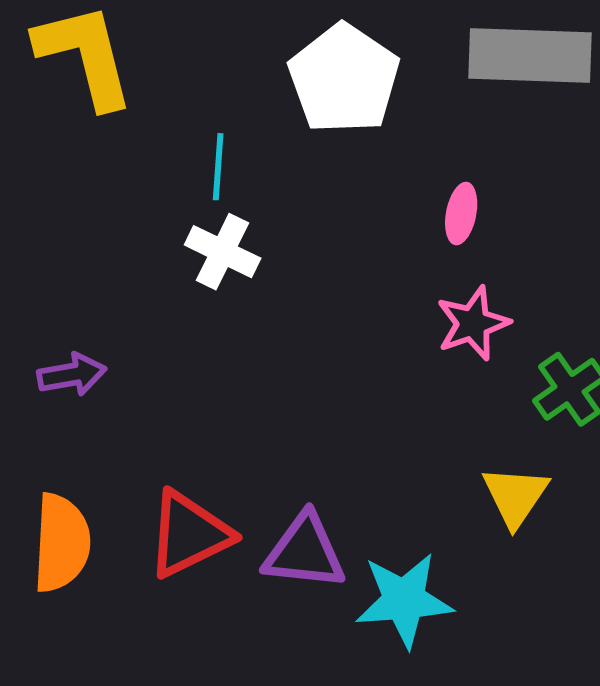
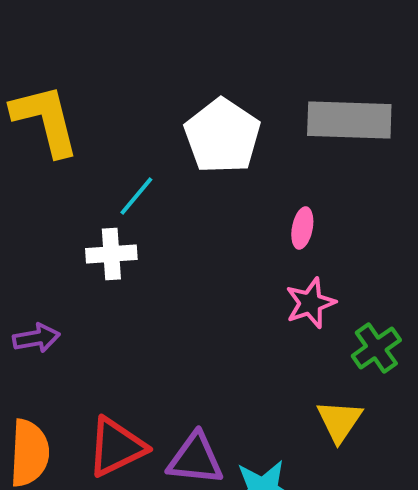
cyan line: (218, 167) -> (136, 196), turned 36
white cross: (223, 252) -> (111, 254), moved, turned -30

